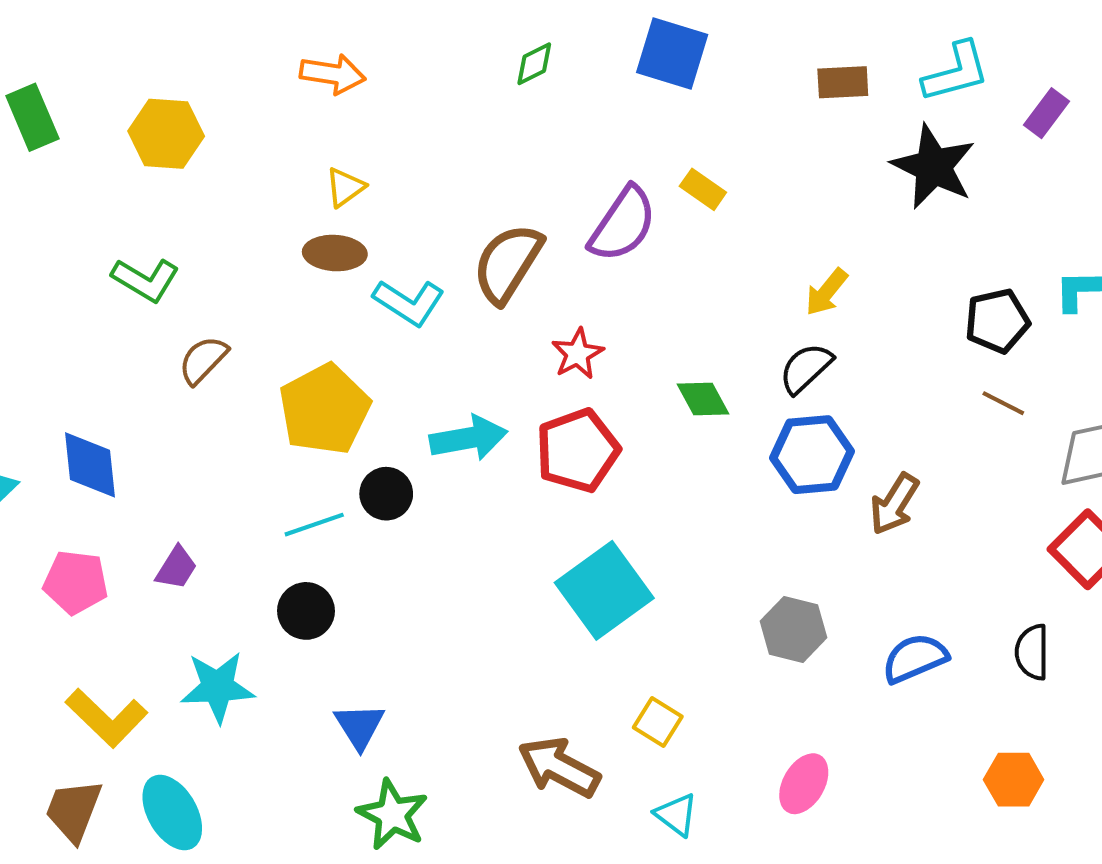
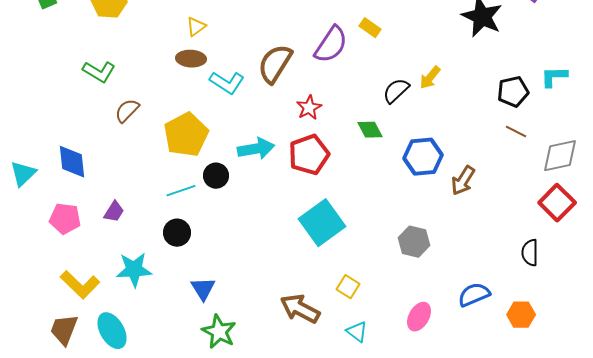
black semicircle: (806, 368) -> (396, 91), moved
blue semicircle: (915, 658) -> (474, 295), moved

